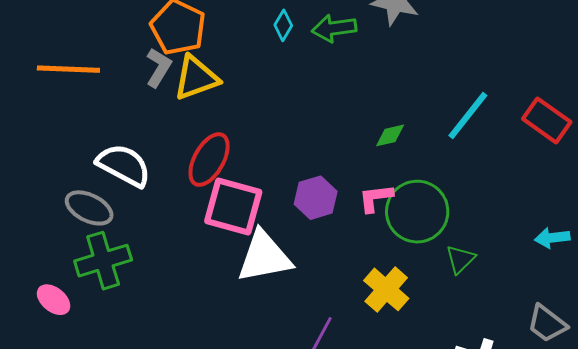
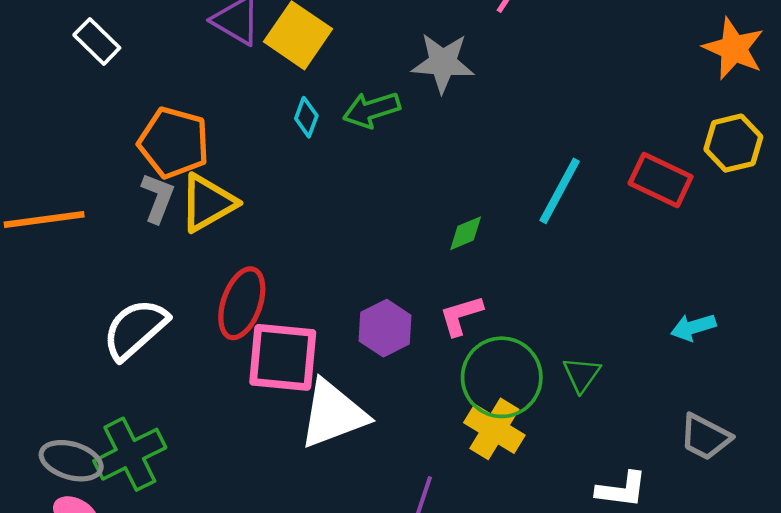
white semicircle: (124, 165) -> (135, 329), turned -60
gray ellipse: (89, 208) -> (71, 461), moved
green circle: (417, 212) -> (502, 377), moved

